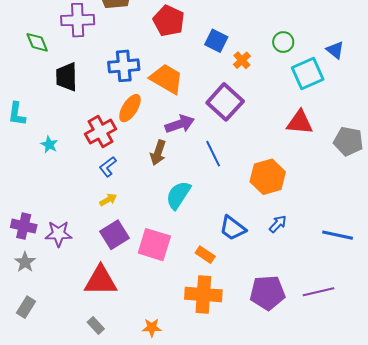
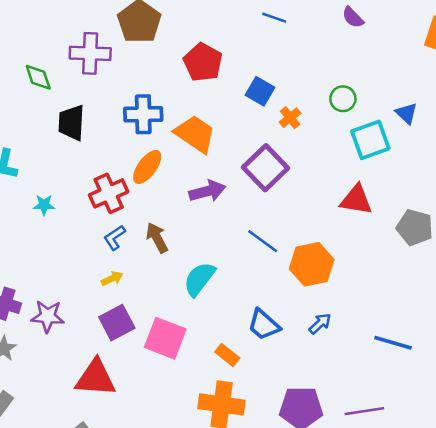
cyan star: (49, 145) -> (44, 205), turned -30
brown arrow: (158, 153) -> (157, 238), moved, turned 130
blue line: (213, 154) -> (263, 241), moved, turned -32

